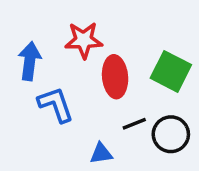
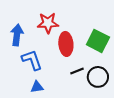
blue triangle: (101, 153) -> (37, 87), moved

